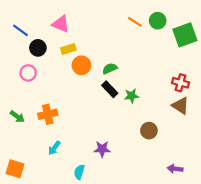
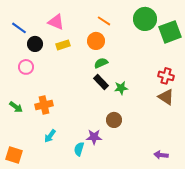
green circle: (158, 21) -> (145, 19), size x1.5
orange line: (135, 22) -> (104, 21), moved
orange circle: (81, 65) -> (96, 41), moved
brown circle: (149, 131) -> (114, 120), moved
cyan semicircle: (79, 172) -> (79, 149), moved

